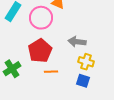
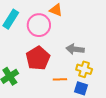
orange line: (51, 72) -> (60, 79), moved

